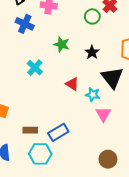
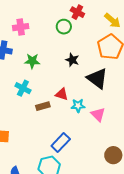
green star: (62, 44) -> (32, 61), moved
cyan star: (93, 95) -> (78, 106), moved
brown rectangle: (30, 130) -> (43, 106), moved

